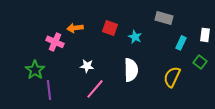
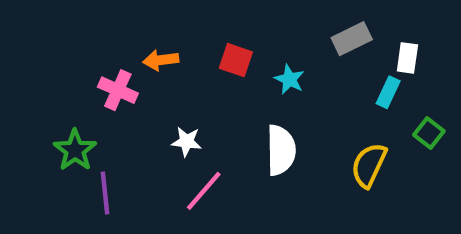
gray rectangle: (164, 18) -> (352, 39), turned -42
white rectangle: (205, 35) -> (407, 58), moved

